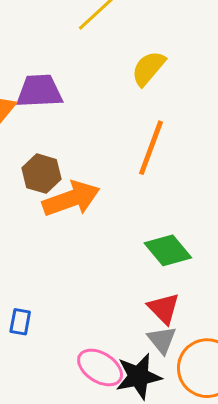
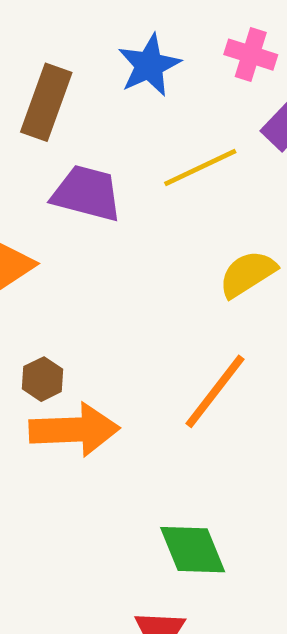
purple trapezoid: (39, 91) -> (87, 193), moved
brown hexagon: (42, 174) -> (43, 379), size x0.7

